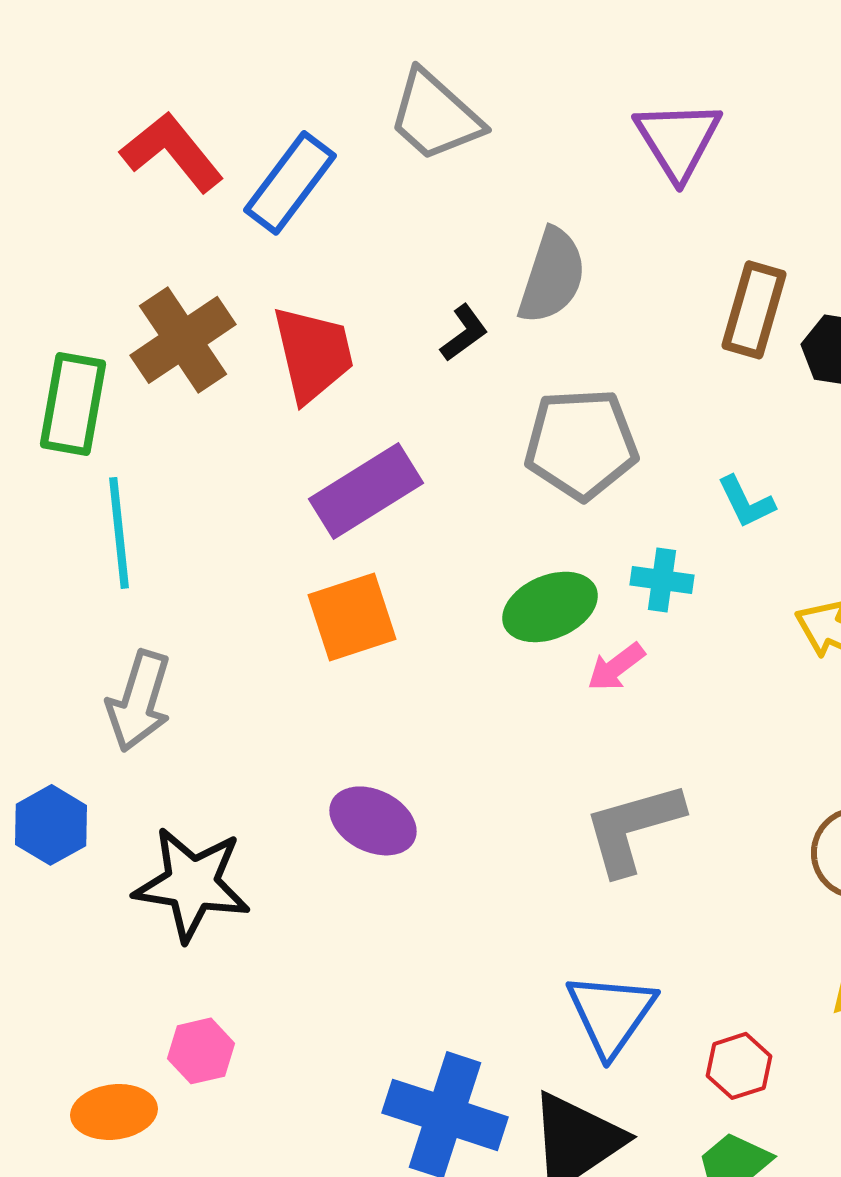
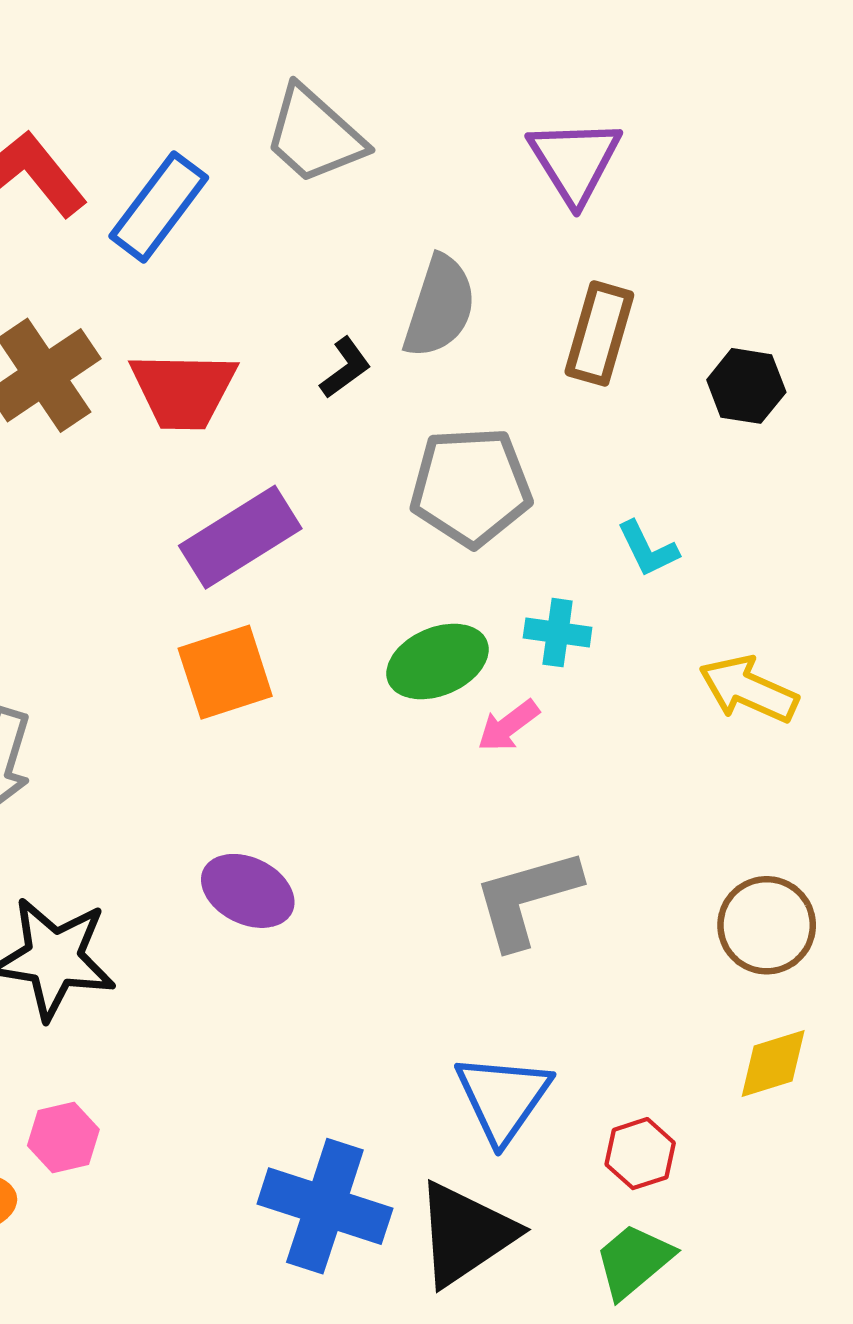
brown rectangle: (754, 310) -> (599, 333), moved
red trapezoid: (313, 354) -> (183, 390), turned 104

